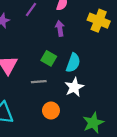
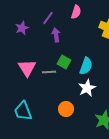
purple arrow: (60, 28) -> (56, 35), moved
gray line: (39, 82) -> (49, 72), moved

